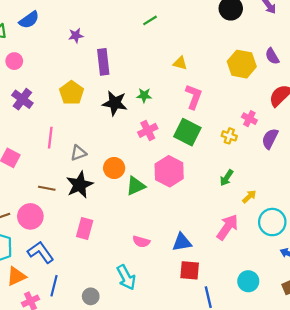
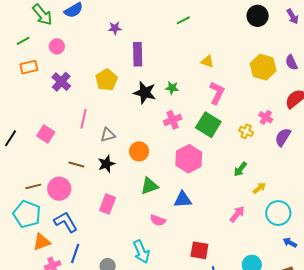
black star: (80, 185) -> (106, 164), size x0.7
green triangle: (136, 186) -> (149, 186), moved
pink arrow: (227, 227) -> (237, 214), size x0.7
blue triangle: (182, 242) -> (183, 200), moved

